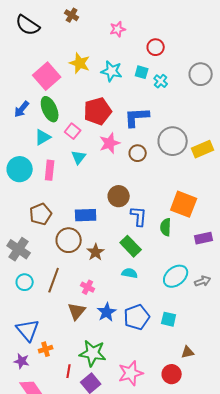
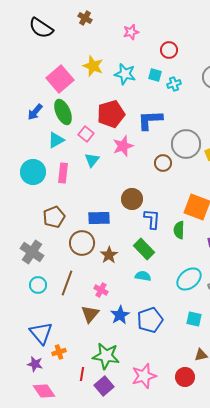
cyan cross: (161, 81) -> (174, 84), turned 32
brown circle: (138, 153) -> (163, 163), moved
cyan square: (169, 319) -> (194, 319), moved

